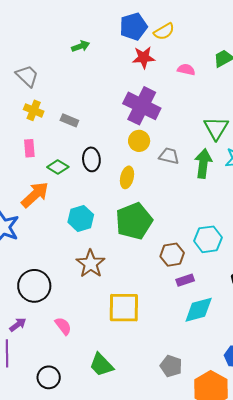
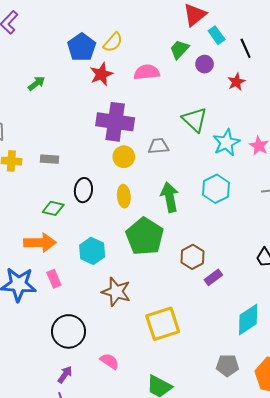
pink semicircle: (186, 70) -> (147, 72), size x1.4
pink rectangle: (29, 148) -> (54, 279), moved
gray trapezoid: (169, 156) -> (158, 146), moved
black ellipse: (91, 159) -> (83, 190), turned 30
green arrow: (203, 164) -> (170, 197), moved
orange arrow: (35, 195) -> (40, 243), turned 60
cyan hexagon: (208, 239) -> (216, 189), moved
cyan diamond: (199, 310) -> (248, 320), moved

